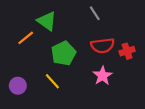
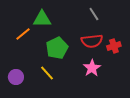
gray line: (95, 13) -> (94, 14), moved
green triangle: (47, 21) -> (42, 19), turned -36

